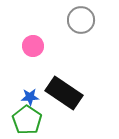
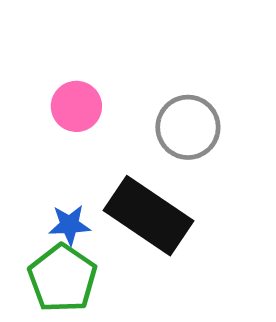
gray circle: (81, 20) -> (188, 127), moved

